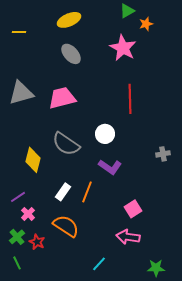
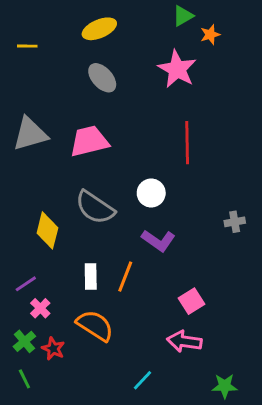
white rectangle: (63, 192) -> (91, 277), turned -36

